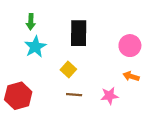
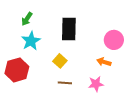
green arrow: (31, 22) -> (27, 19), turned 32
orange arrow: (131, 76) -> (104, 62), moved
red hexagon: (18, 96) -> (17, 70), moved

